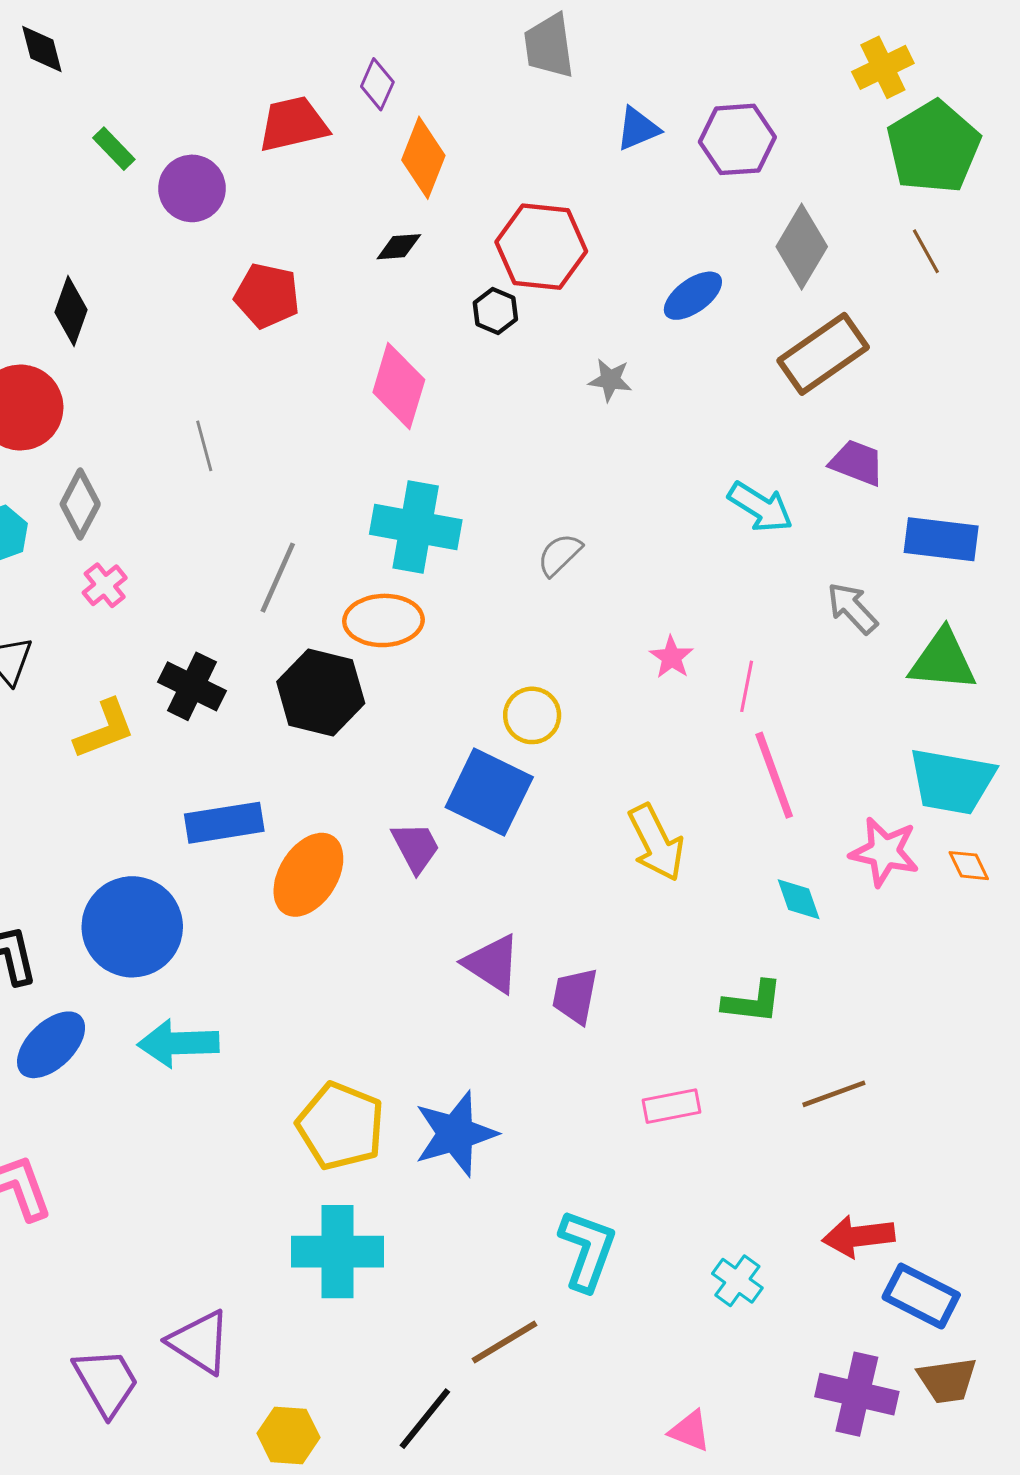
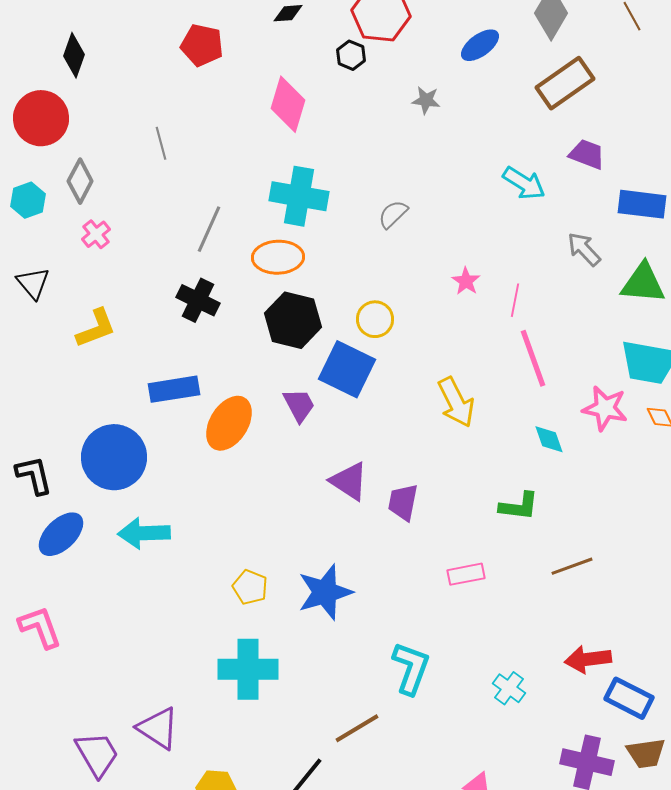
black cross: (192, 686) -> (198, 300), moved
black hexagon: (321, 692) -> (293, 320), moved
yellow pentagon: (341, 1126) -> (250, 587), size x0.6

